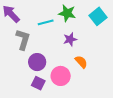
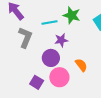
purple star: (70, 39) -> (61, 40), moved
purple circle: (37, 62) -> (51, 58), moved

